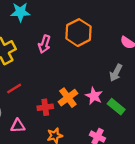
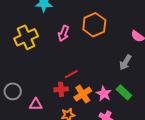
red line: (14, 88) -> (71, 74), moved
pink star: (94, 96) -> (104, 94), moved
orange cross: (68, 98) -> (83, 94), moved

